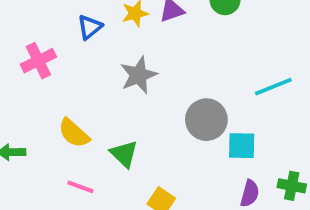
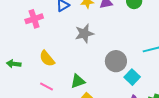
cyan square: (242, 146) -> (132, 77), turned 35
green triangle: (124, 154) -> (78, 81), moved, turned 49

